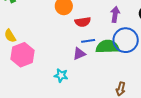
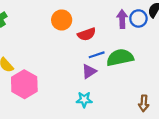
blue circle: (126, 40) -> (138, 18), moved, size x0.6
cyan star: (61, 75) -> (84, 100), moved

